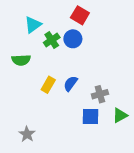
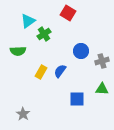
blue circle: (73, 39) -> (81, 51), moved
gray cross: (100, 94) -> (102, 61), moved
green triangle: (120, 115) -> (102, 89), moved, turned 32

